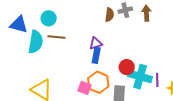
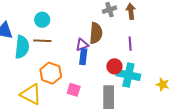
brown semicircle: (109, 15) -> (96, 33), moved, size x1.5
cyan circle: (49, 18) -> (42, 20), moved
purple line: (157, 80) -> (130, 44), moved
orange hexagon: (98, 82) -> (51, 73), moved

